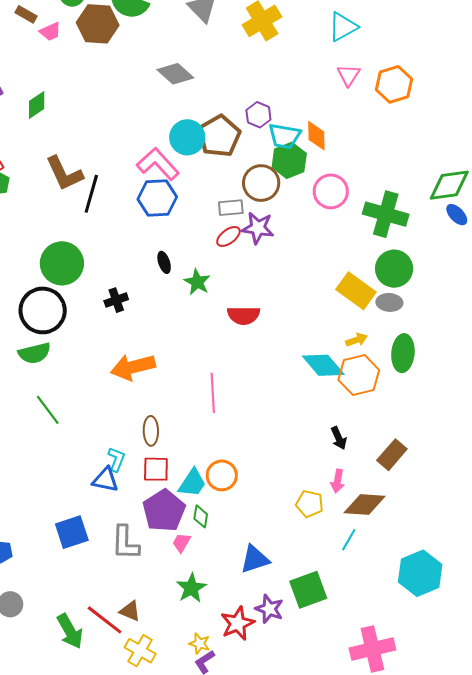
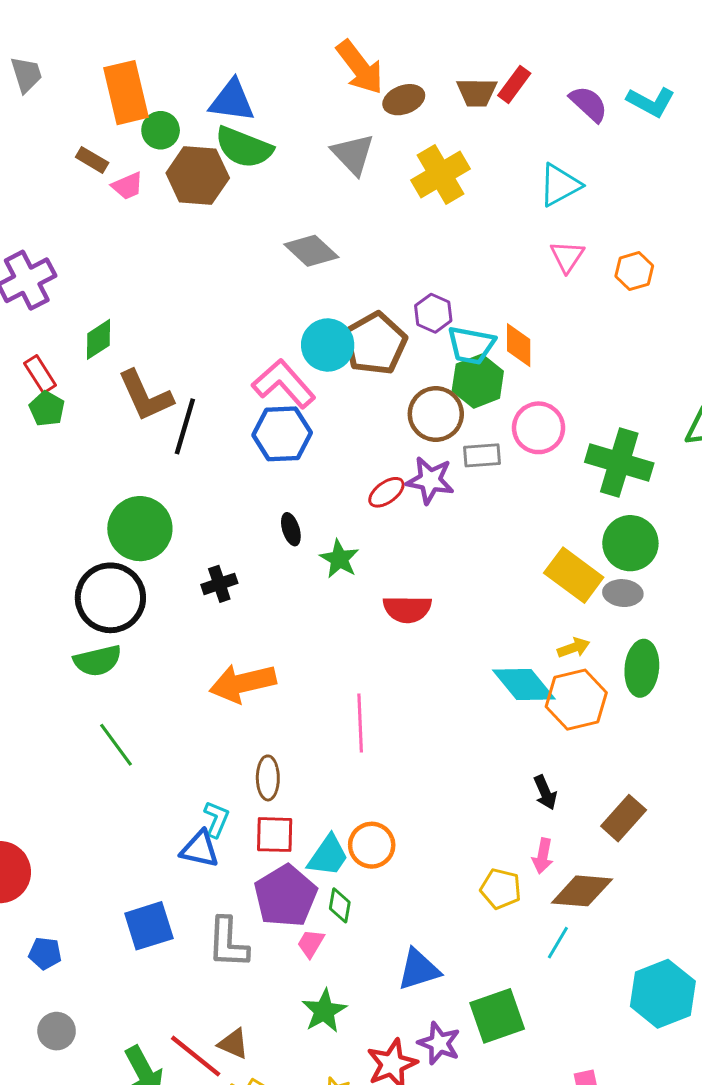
orange hexagon: (394, 84) -> (634, 271), size x0.7
green diamond: (37, 105) -> (99, 339), moved
gray rectangle: (231, 208) -> (482, 455), moved

